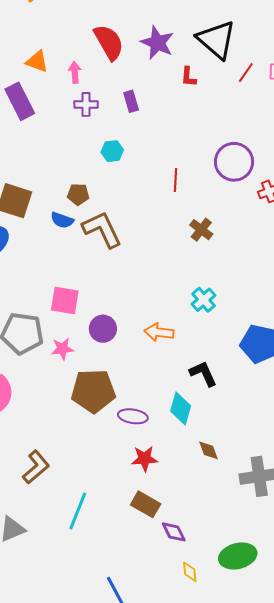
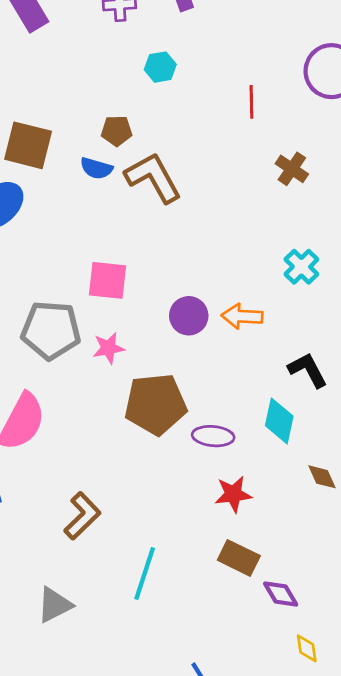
purple circle: (103, 329) -> (189, 316), moved

